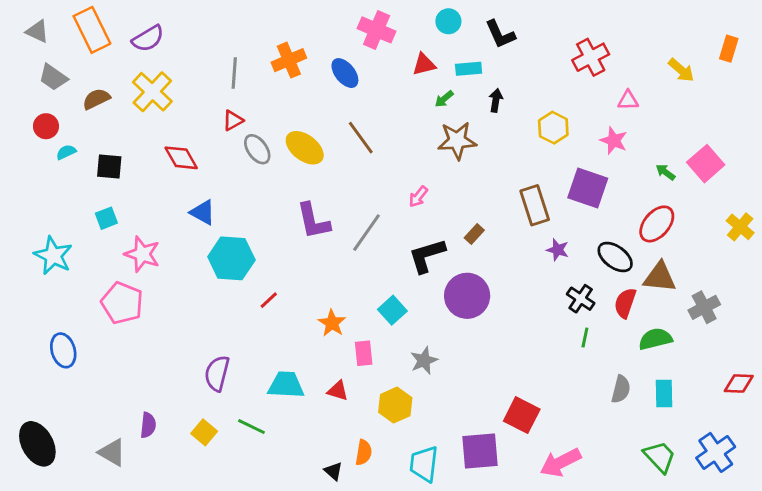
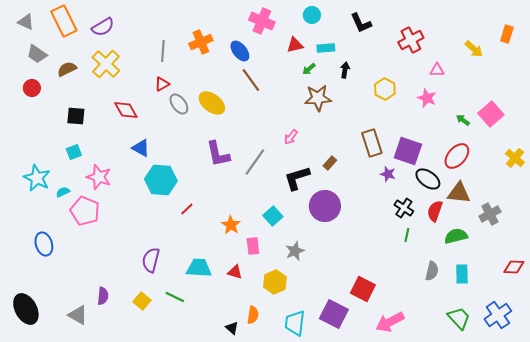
black L-shape: (500, 34) -> (361, 23), moved
brown line: (361, 138) -> (251, 80), moved
cyan semicircle: (66, 152) -> (63, 192), moved
purple square: (588, 188) -> (408, 151), moved
purple square: (480, 451) -> (334, 314), turned 32

